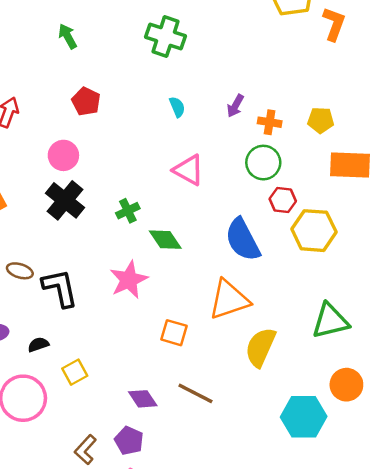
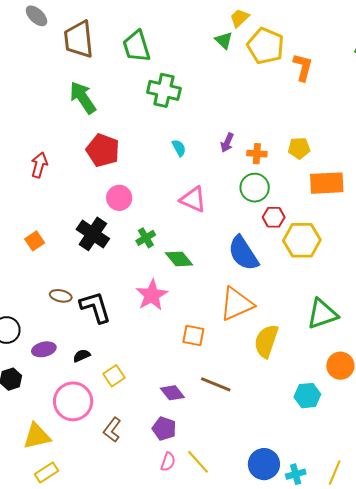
green arrow: (68, 36) -> (83, 98), size x1.6
red pentagon: (86, 101) -> (103, 150), size x1.4
pink circle: (63, 155) -> (119, 198), moved
cyan hexagon: (304, 417) -> (307, 396), size x0.7
brown L-shape: (86, 450) -> (112, 430), moved

